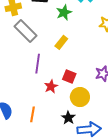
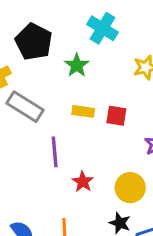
yellow rectangle: (61, 42) -> (83, 111), turned 72
red square: (69, 77) -> (116, 116), moved

